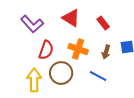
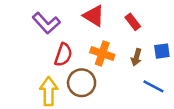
blue line: (98, 76) -> (153, 86), moved

